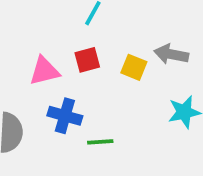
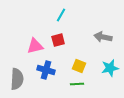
yellow square: (134, 67) -> (79, 66), moved
green line: (100, 142) -> (77, 84), moved

